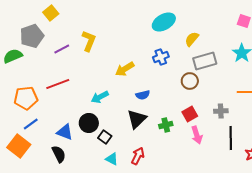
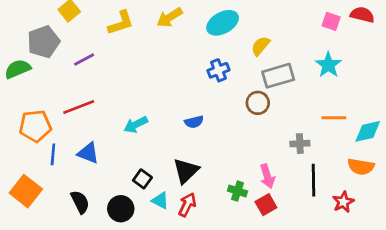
yellow L-shape: (89, 41) -> (121, 23), moved, turned 50
yellow arrow: (125, 69) -> (170, 17), moved
red square: (190, 114) -> (266, 205), moved
black triangle: (137, 119) -> (186, 171), moved
black circle: (89, 123) -> (121, 209), moved
blue line: (31, 124) -> (53, 154), moved, turned -49
green cross: (166, 125) -> (237, 191), moved, turned 32
blue triangle: (65, 132) -> (88, 153), moved
cyan triangle: (112, 159) -> (160, 201), moved

